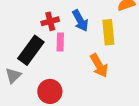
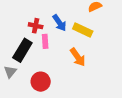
red cross: (50, 21) -> (36, 26), turned 32
yellow rectangle: (108, 32) -> (83, 30), turned -54

